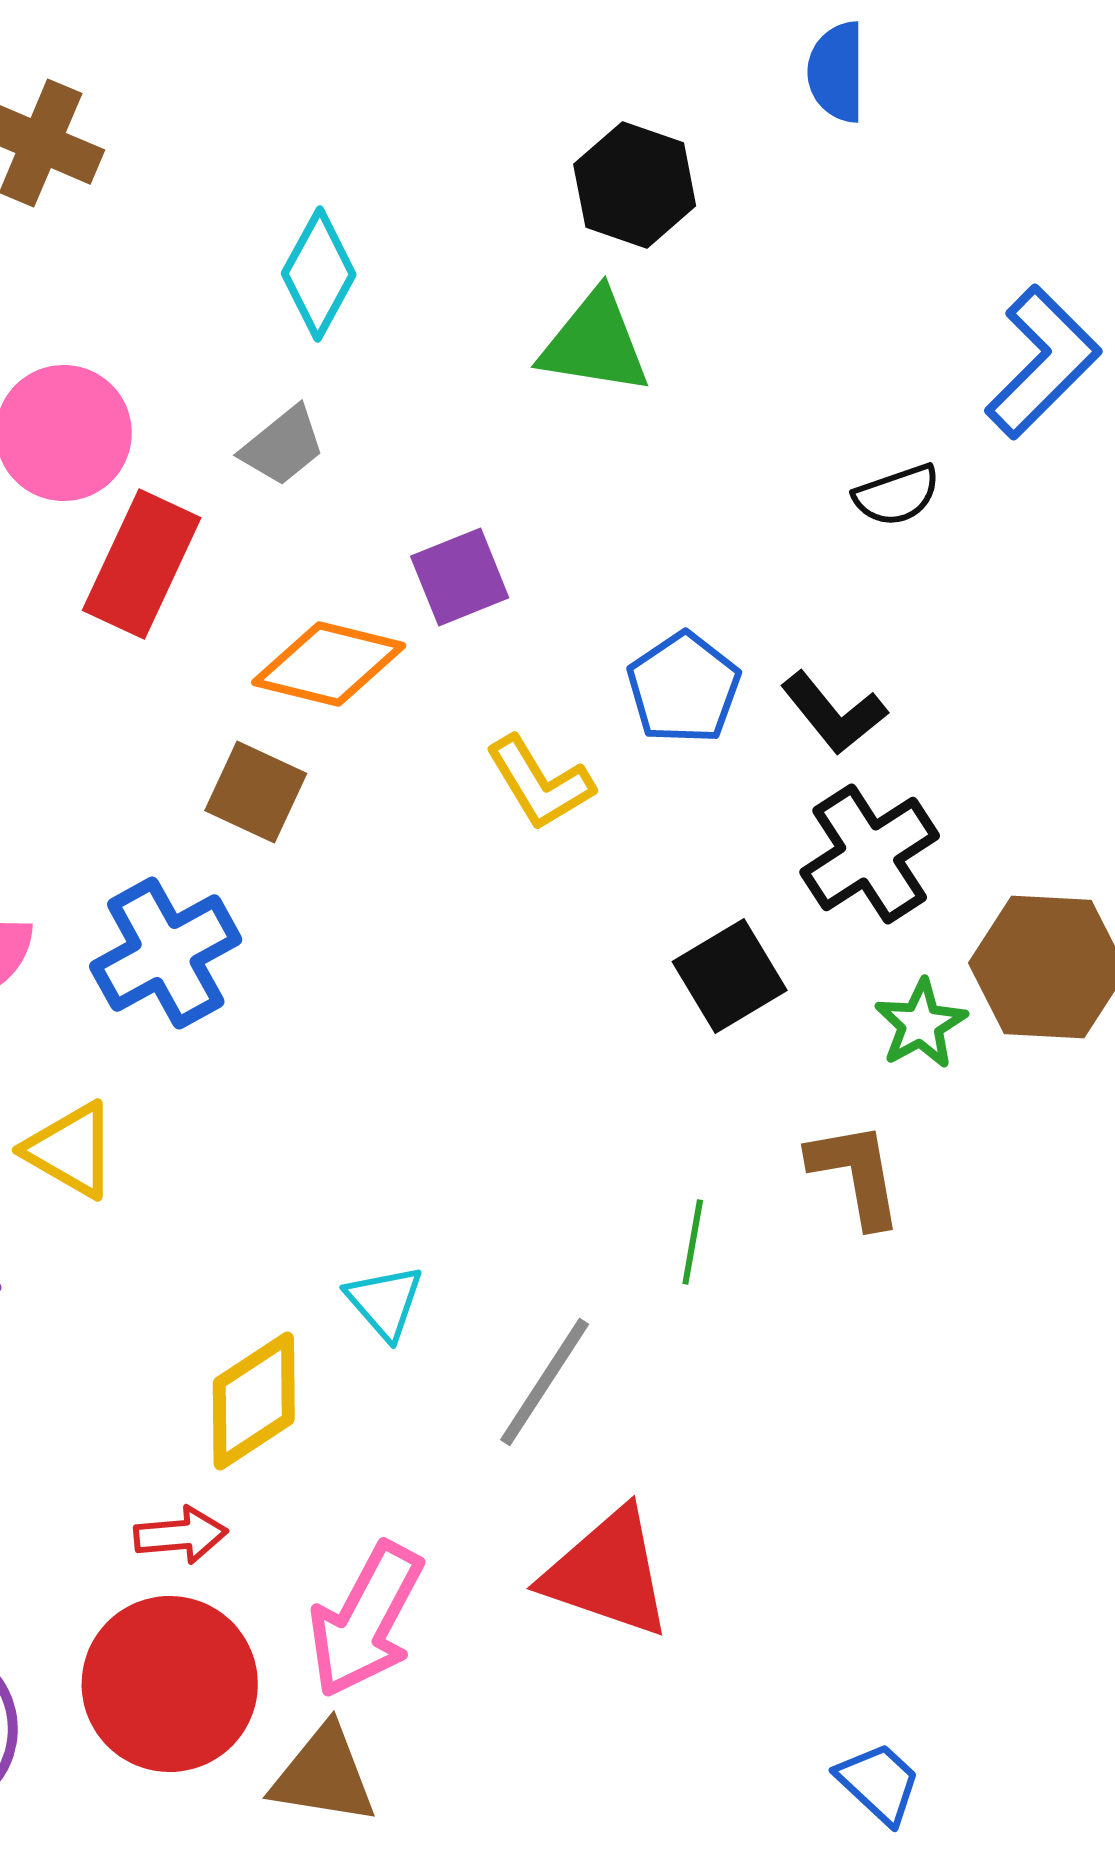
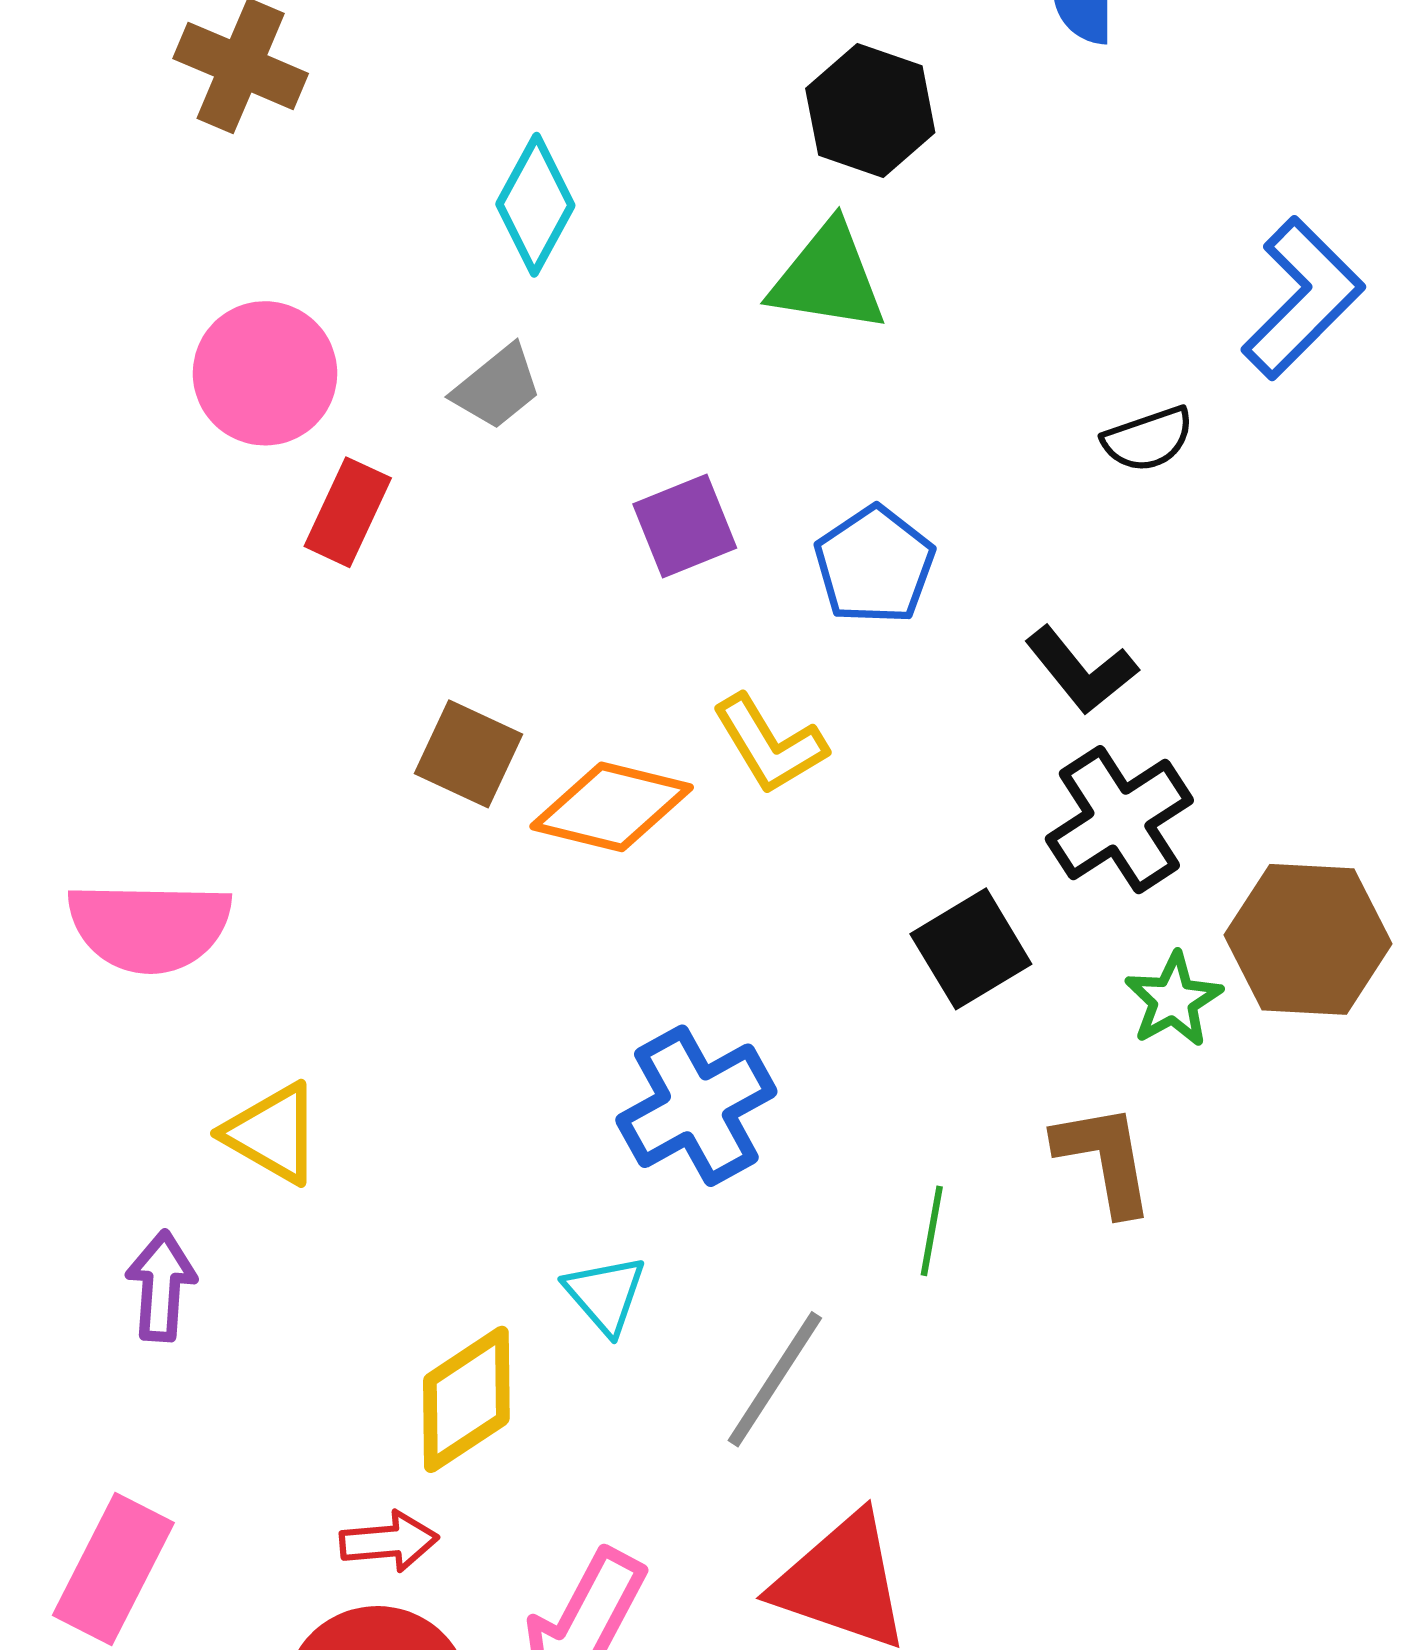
red rectangle: (142, 564) -> (348, 512), size x0.7
orange diamond: (329, 664) -> (612, 807), moved
blue pentagon: (684, 688) -> (874, 565), moved
blue cross: (166, 953) -> (696, 1106), moved

